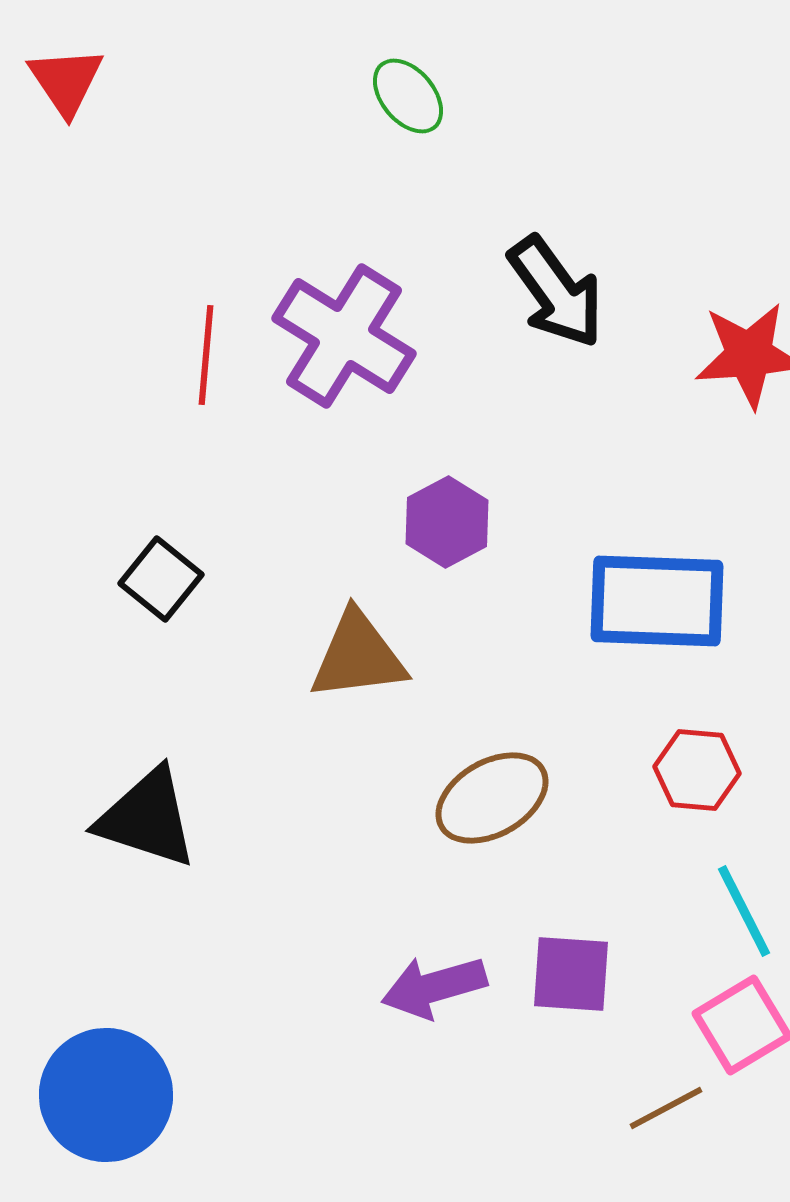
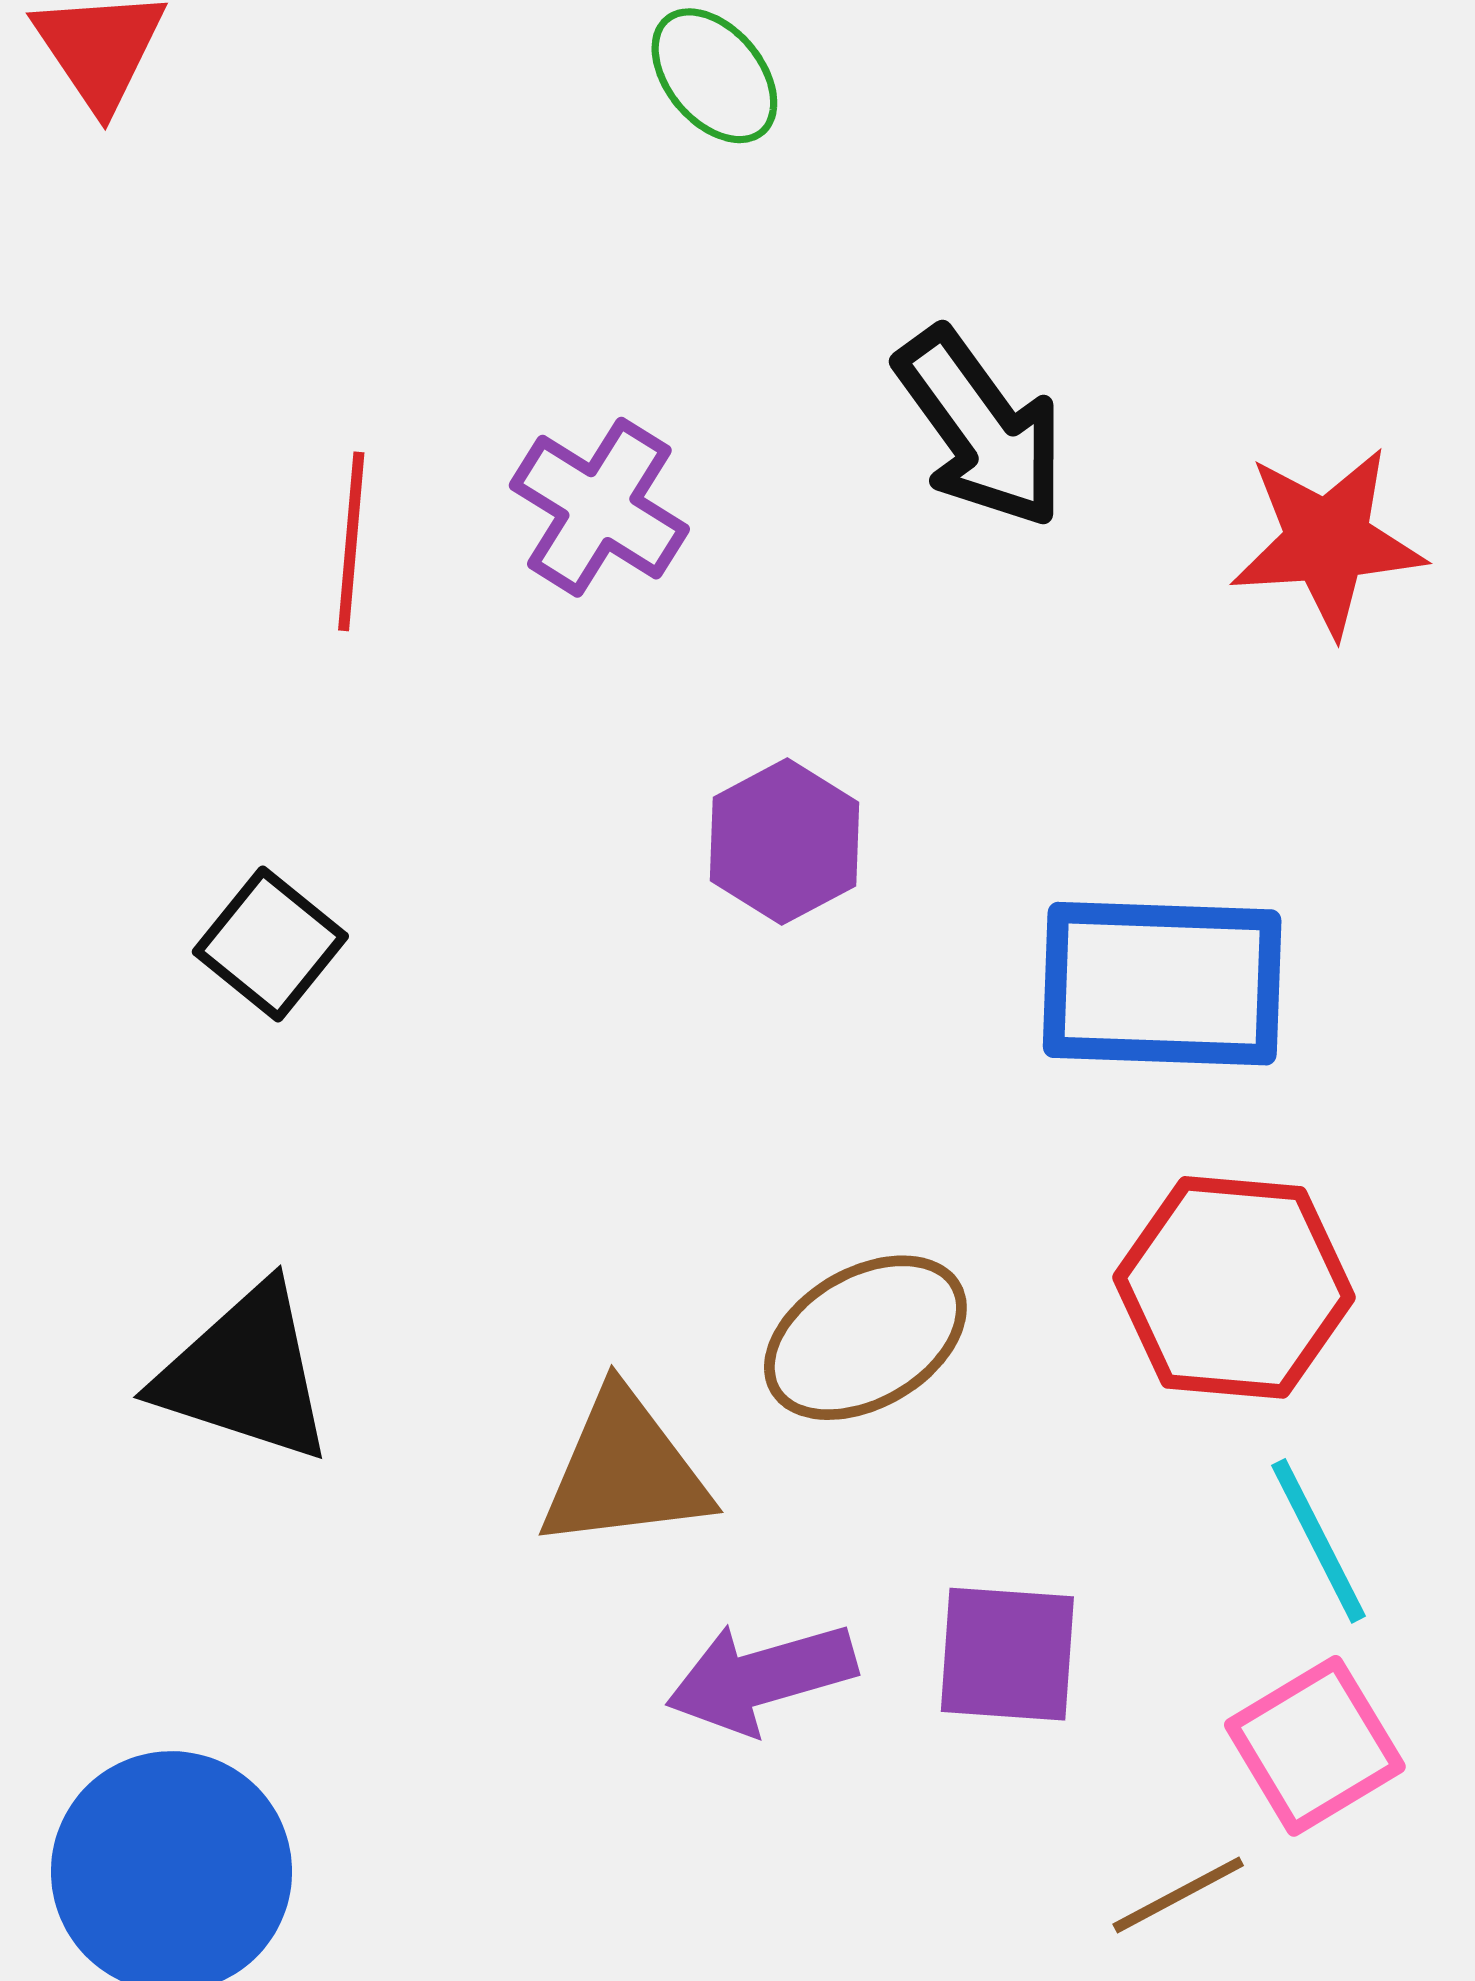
purple cross: (344, 336) -> (599, 507), size x0.7
brown triangle: (358, 656) -> (625, 1471), moved
red hexagon: (697, 770) -> (1234, 1287), size x1.5

